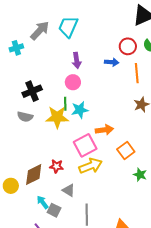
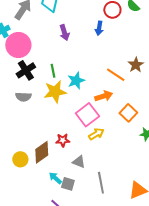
blue arrow: (112, 62) -> (99, 28), turned 104
orange line: (137, 73) -> (116, 75), moved, turned -42
pink circle: (73, 82) -> (18, 45), moved, size x1.6
green line: (65, 104) -> (53, 71), moved
yellow arrow: (91, 166) -> (96, 134), size x0.7
yellow circle: (11, 186) -> (20, 159), moved

